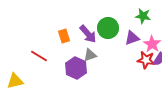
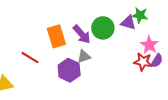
orange rectangle: (64, 36) -> (56, 36), size x1.5
purple triangle: (132, 38) -> (128, 23), moved, turned 35

